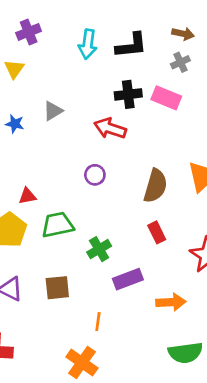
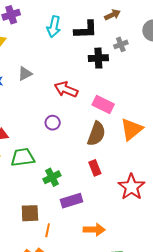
brown arrow: (183, 34) -> (112, 15), moved, turned -42
black cross: (128, 94) -> (98, 58), moved
pink rectangle: (166, 98) -> (103, 104), moved
brown square: (57, 288) -> (30, 213), moved
orange arrow: (171, 302) -> (94, 230), moved

